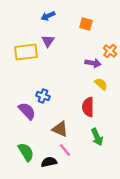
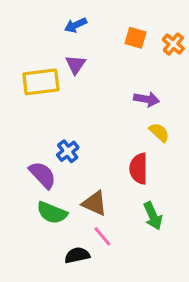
orange cross: (110, 51) -> (173, 44), moved
blue cross: (43, 96) -> (68, 151), turned 32
green semicircle: (26, 152) -> (52, 213), moved, turned 144

